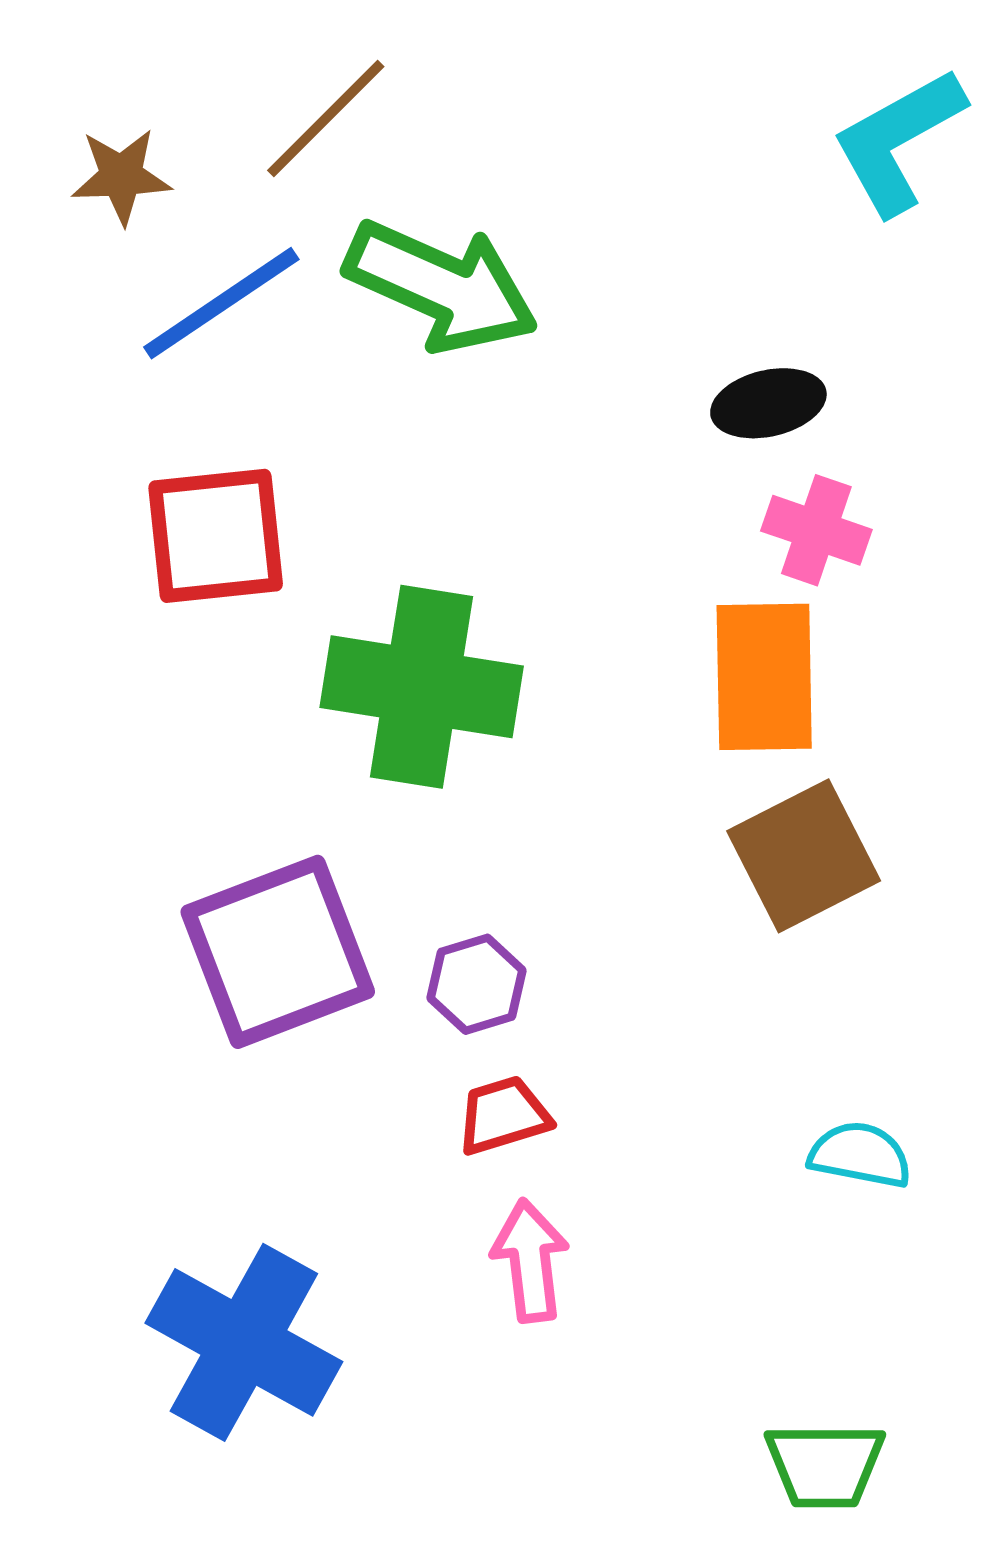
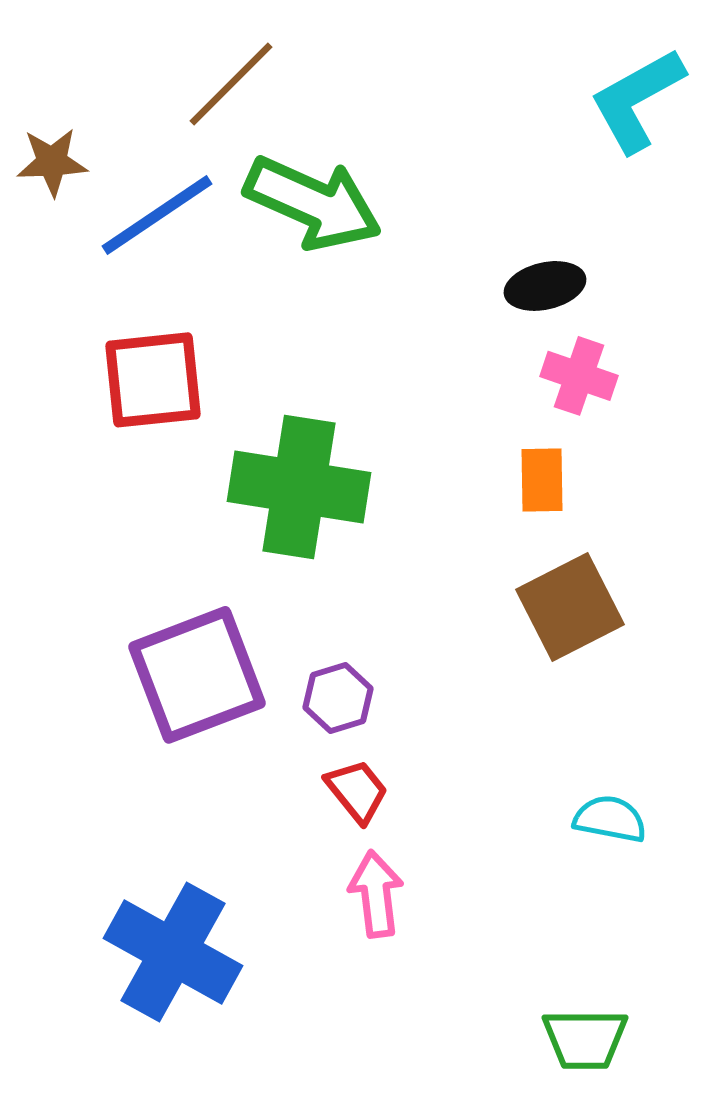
brown star: (121, 176) -> (52, 162), moved
orange rectangle: (764, 677) -> (542, 480), size x0.6
red trapezoid: (503, 1115) -> (357, 791), turned 68

